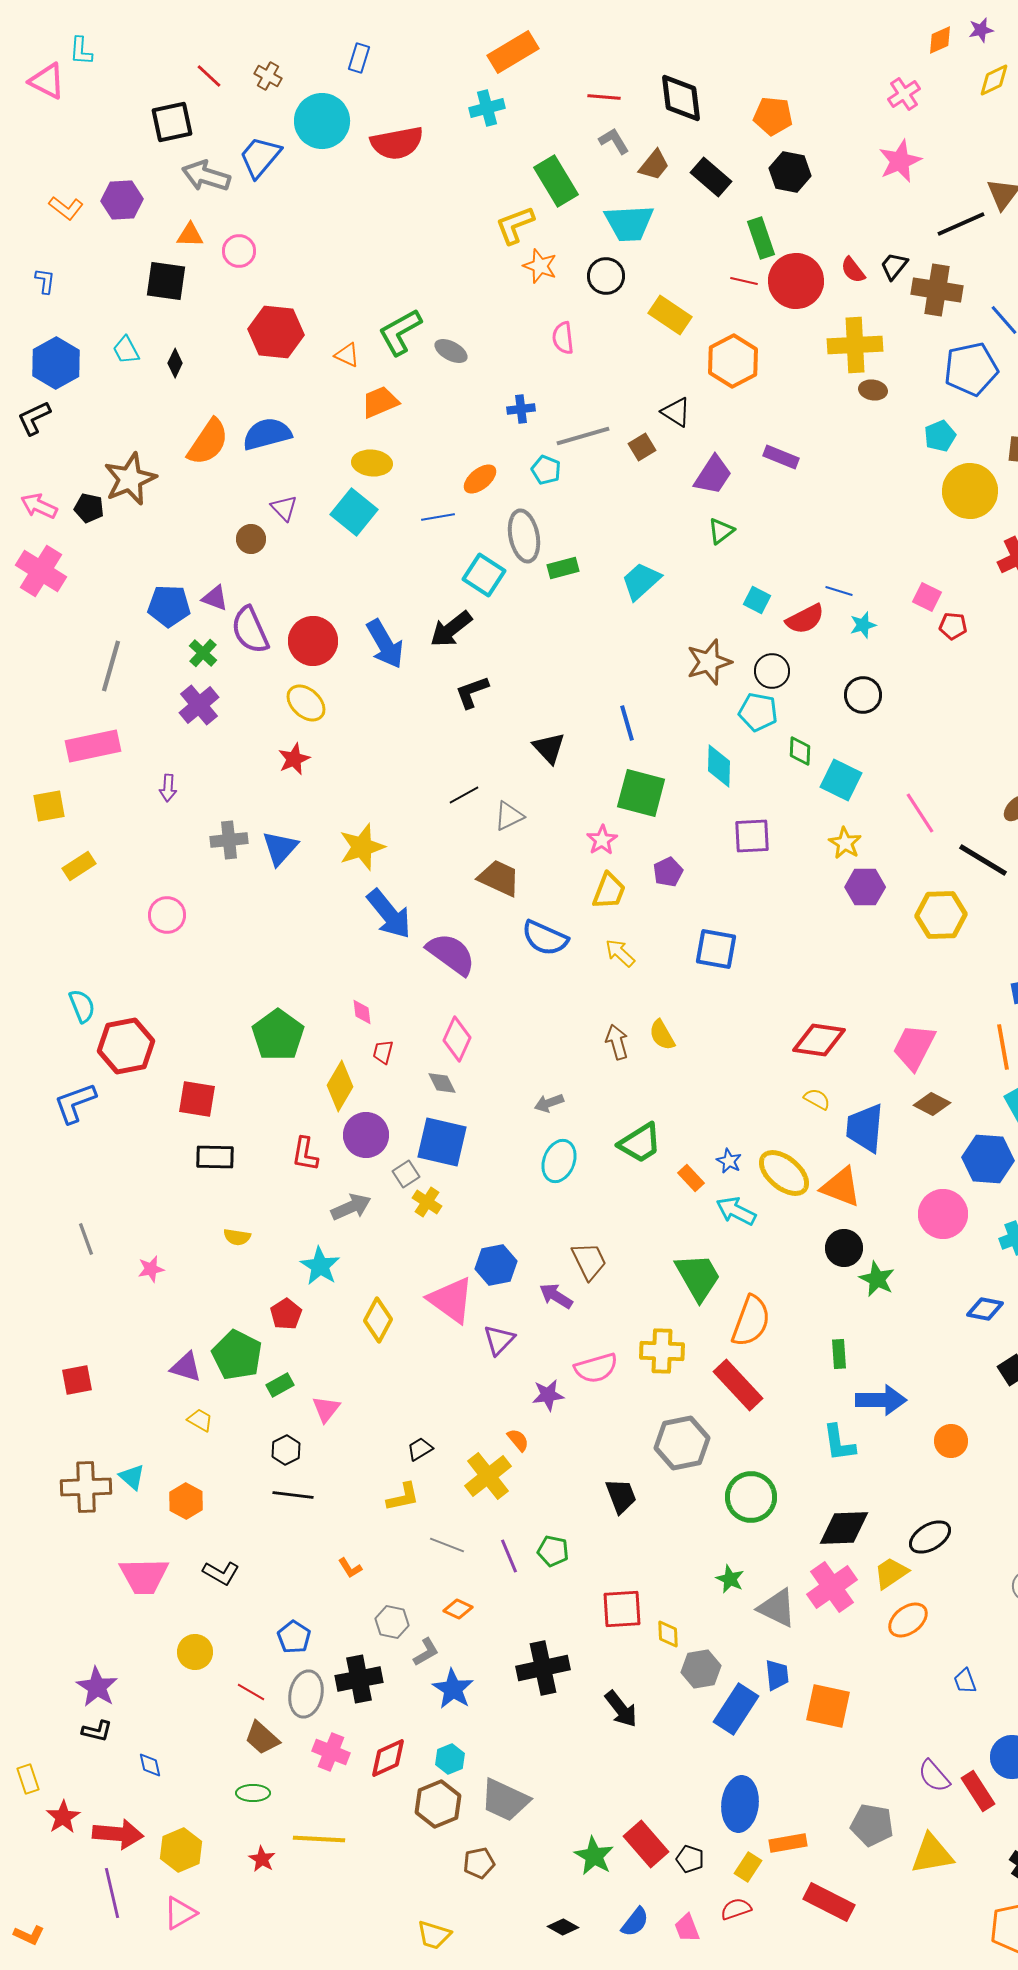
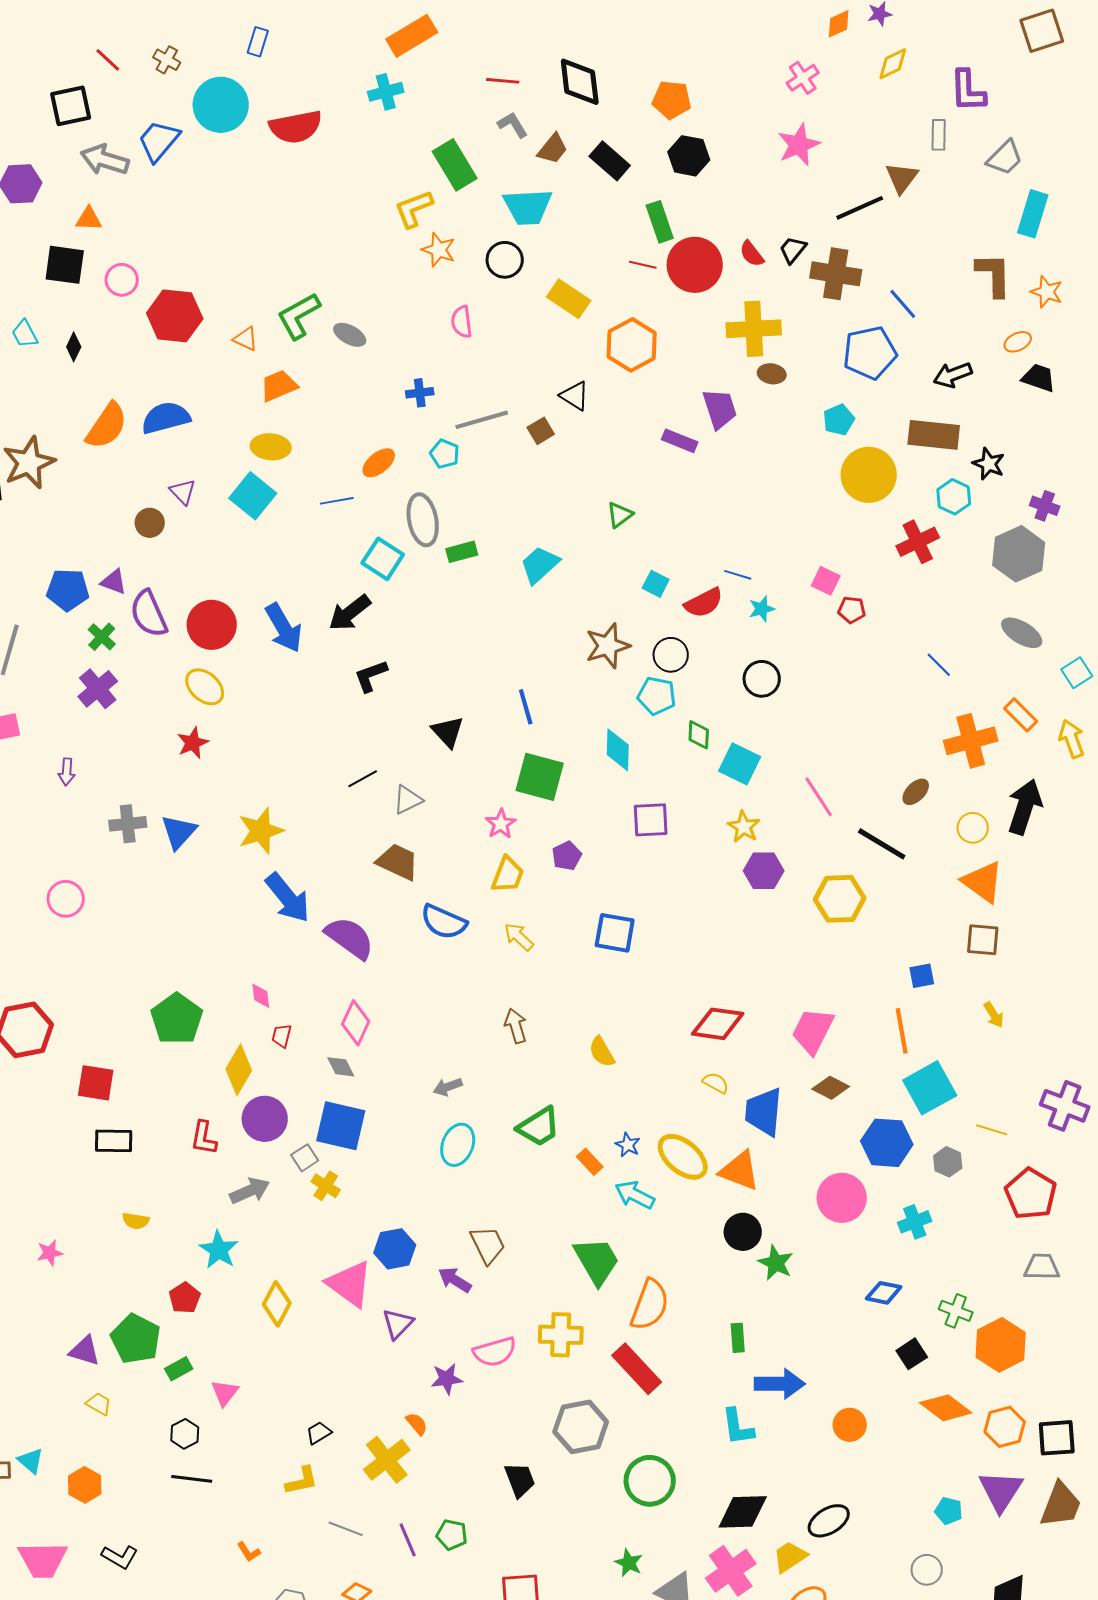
pink circle: (239, 251) -> (122, 280), moved
purple trapezoid: (713, 475) -> (720, 409), moved, turned -51
yellow semicircle: (662, 1035) -> (602, 1052), moved

